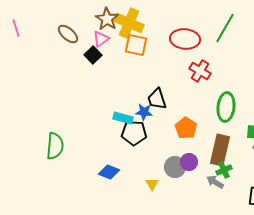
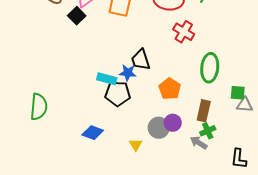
brown rectangle: (220, 150) -> (204, 111), size x0.7

